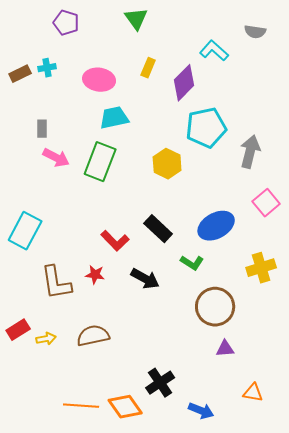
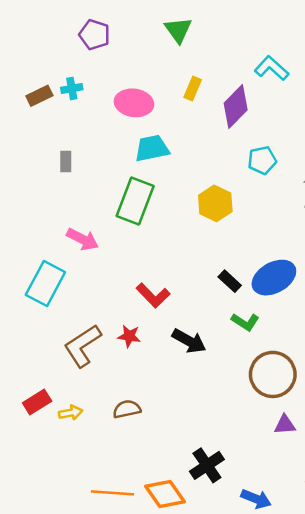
cyan pentagon: (206, 128) -> (262, 160), size x0.6
pink arrow: (56, 158) -> (83, 239), moved
black rectangle: (158, 229) -> (230, 281), moved, size x0.7
brown L-shape: (56, 283) -> (83, 346), turned 66
brown semicircle: (93, 336) -> (127, 409), size x0.7

